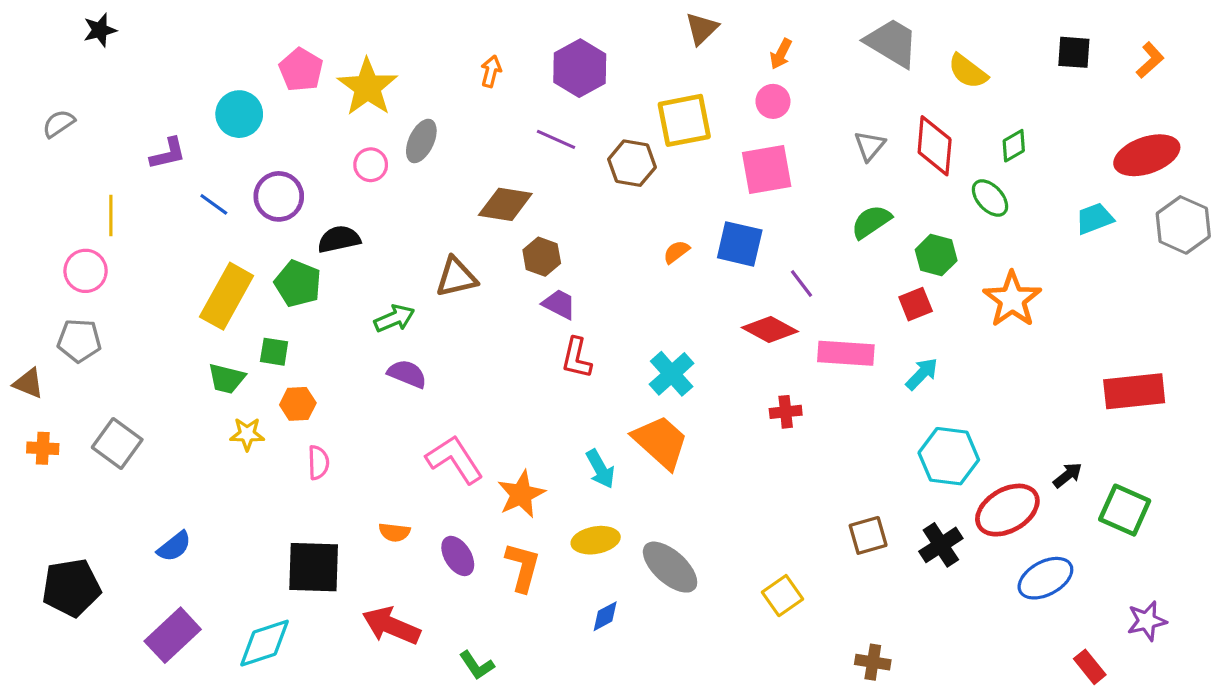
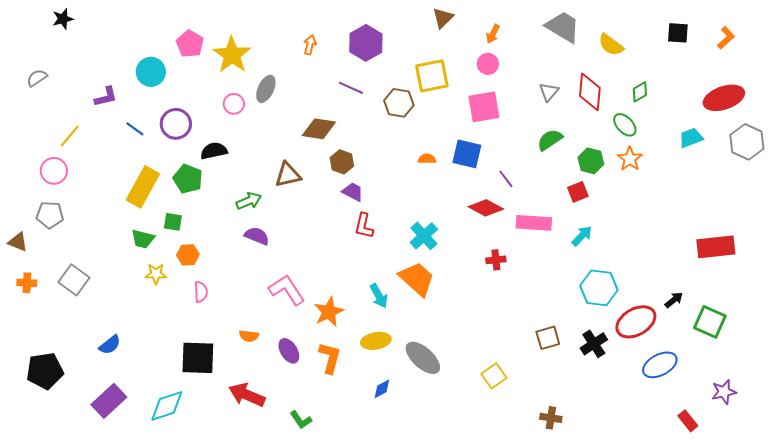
yellow line: (111, 215) -> (70, 136), turned 40
orange semicircle: (676, 252) -> (427, 159), turned 36
orange star: (1012, 299) -> (630, 159), moved, size x0.7

